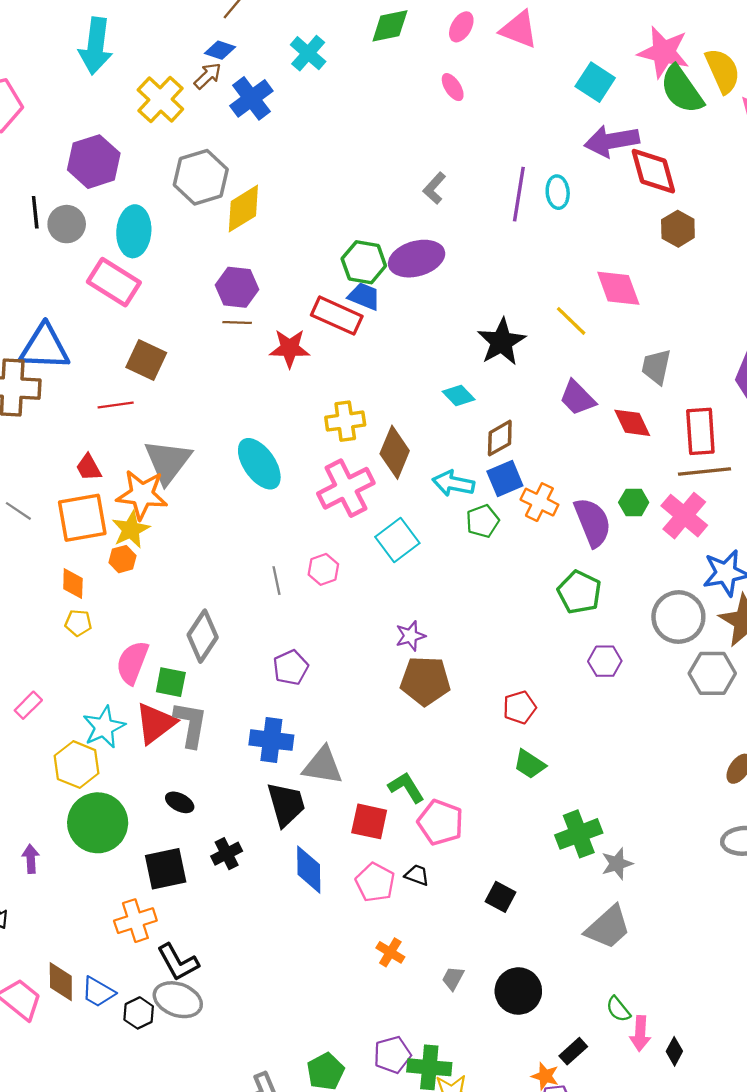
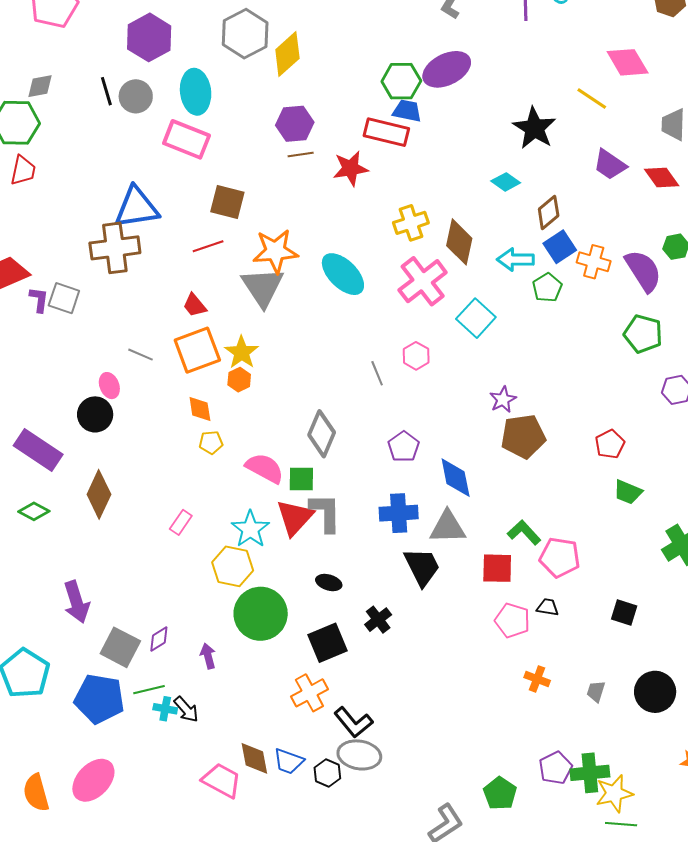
orange star: (142, 495) -> (275, 251), moved
pink semicircle: (132, 663) -> (265, 468), turned 108
blue diamond: (309, 870) -> (456, 478), moved

